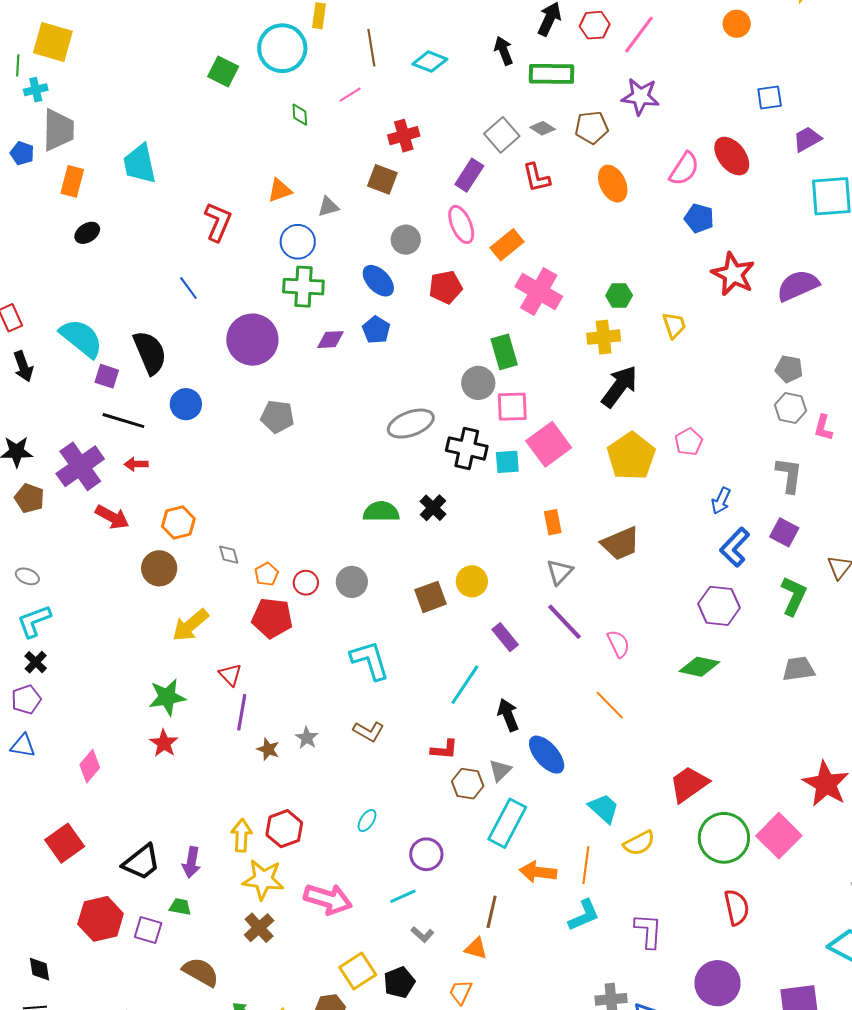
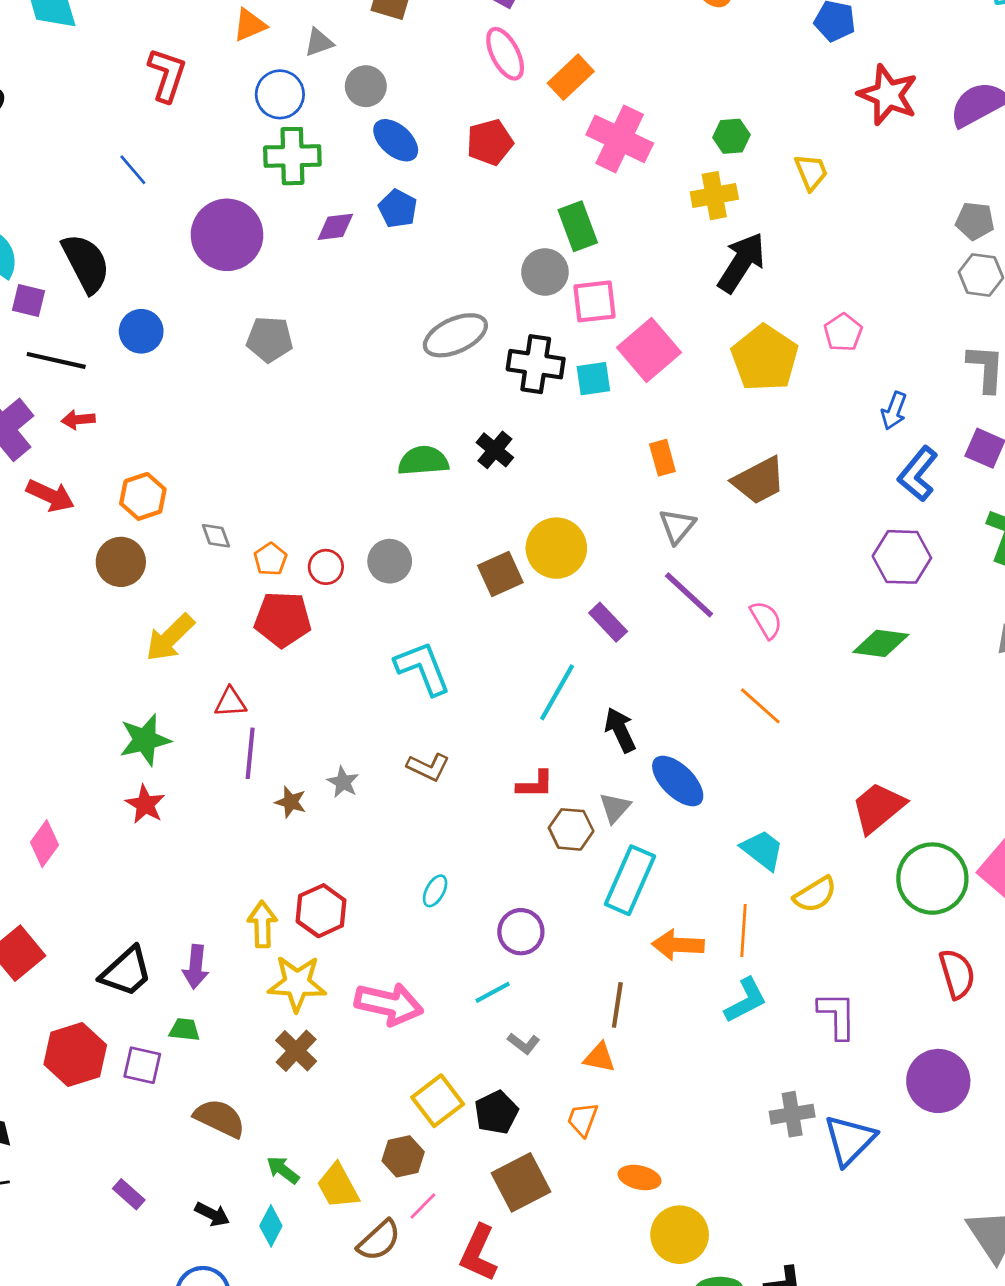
gray circle: (406, 240) -> (366, 86), moved
yellow circle: (472, 581) -> (556, 548), size x1.4
red triangle: (230, 675) -> (230, 702), turned -45

